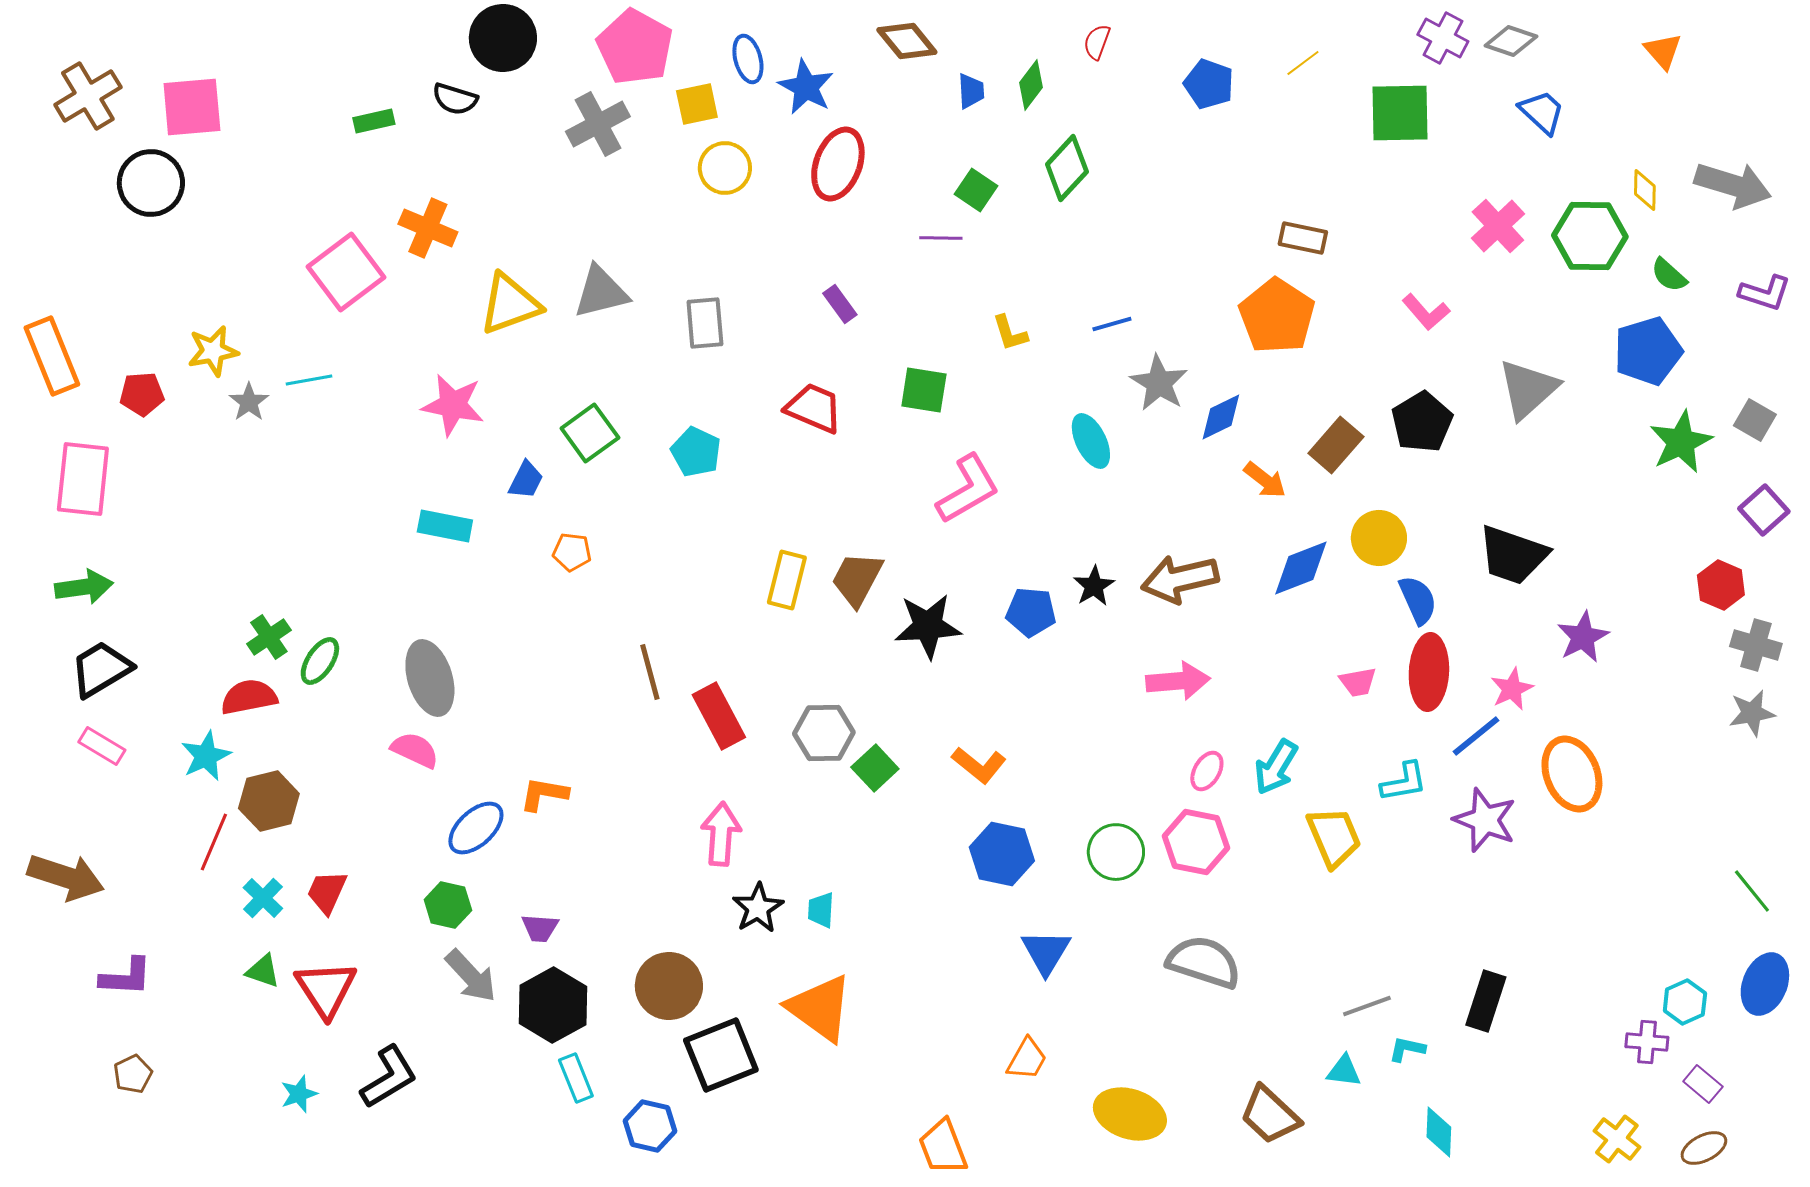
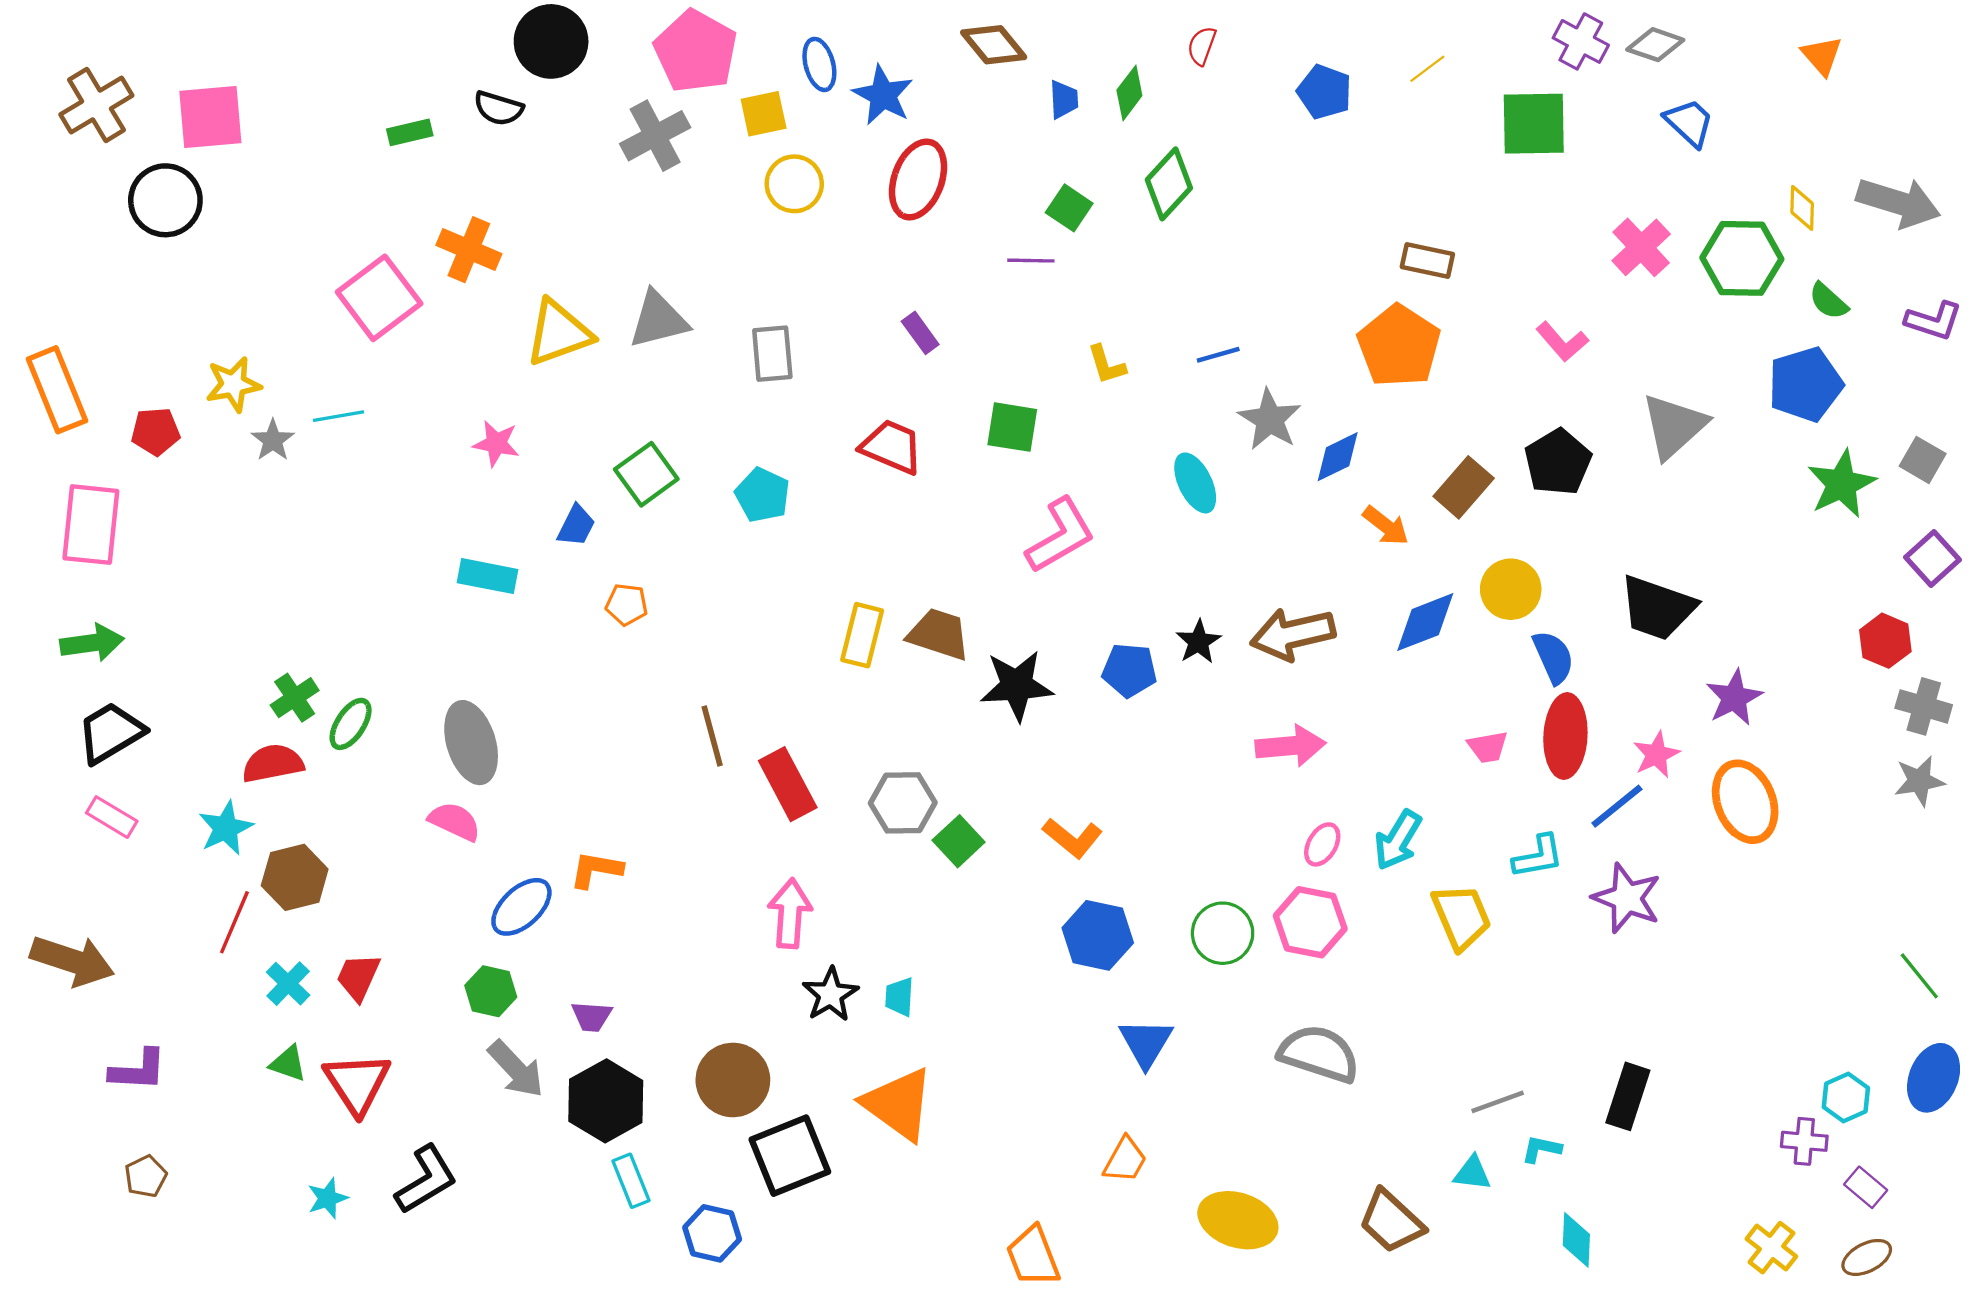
pink star: (453, 405) -> (496, 443), size x0.7
brown trapezoid: (857, 579) -> (939, 634), turned 80
orange ellipse: (1572, 774) -> (1745, 802), moved

